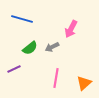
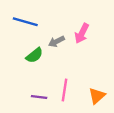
gray arrow: (52, 47) -> (56, 41), moved
purple line: (14, 69) -> (39, 97), moved, turned 32

